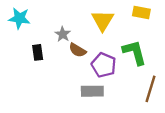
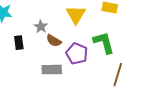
gray rectangle: (92, 91) -> (52, 70), moved

